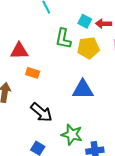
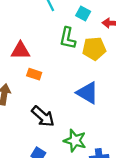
cyan square: (85, 21) -> (83, 14), moved
blue triangle: (83, 90) -> (87, 93), turned 30

